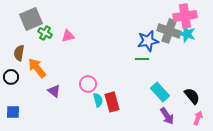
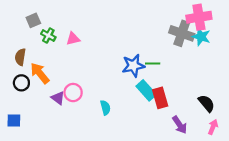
gray square: (31, 19) -> (33, 20), size x0.6
blue star: (148, 41) -> (133, 66), moved
black circle: (11, 77) -> (21, 83), moved
pink circle: (88, 84) -> (73, 93), moved
cyan rectangle: (160, 92) -> (146, 90), moved
red rectangle: (112, 102) -> (160, 98), moved

